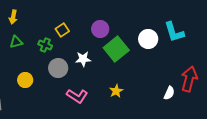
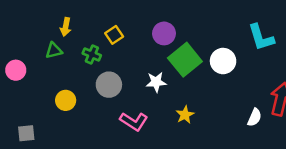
yellow arrow: (13, 17) -> (66, 27), moved
white circle: (148, 39) -> (223, 61), moved
white star: (83, 59) -> (156, 82), moved

